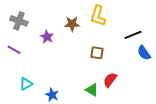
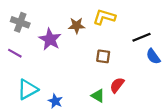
yellow L-shape: (98, 16) -> (104, 17), turned 90
purple star: (47, 37) -> (50, 39), size x1.5
cyan triangle: (26, 84) -> (28, 89), size x1.5

